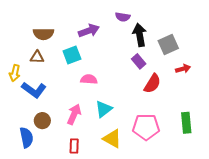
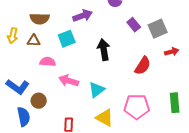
black arrow: (140, 35) -> (104, 50), moved
purple rectangle: (139, 61) -> (134, 25), moved
yellow arrow: (15, 73) -> (13, 36), moved
pink semicircle: (89, 79) -> (48, 62), moved
blue L-shape: (34, 90) -> (18, 87), moved
pink arrow: (74, 114) -> (69, 81), moved, turned -96

